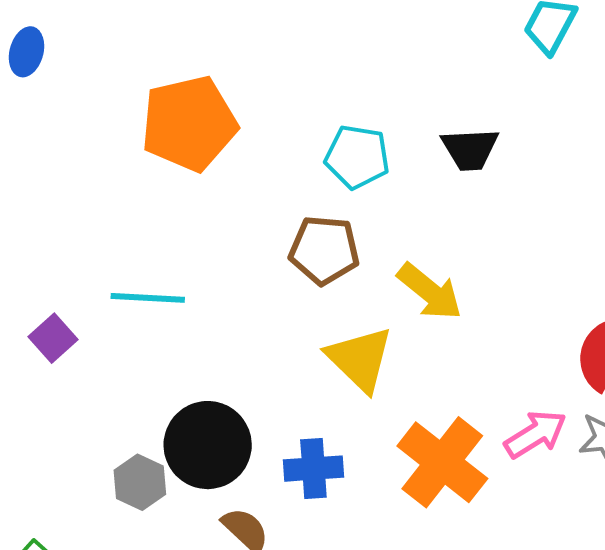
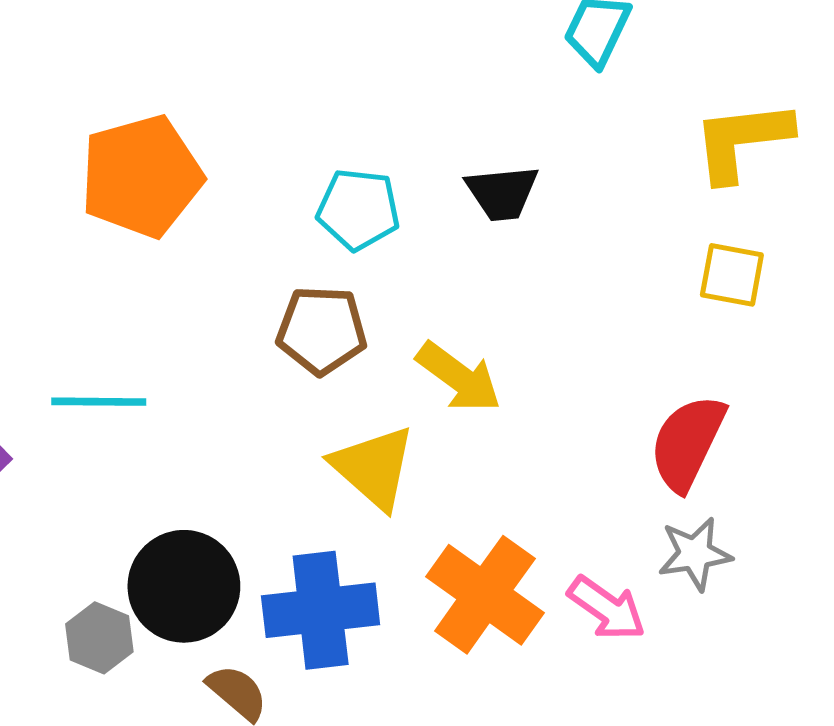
pink arrow: (535, 434) -> (607, 608), moved, turned 70
blue cross: (313, 469) -> (321, 610), size x1.5

